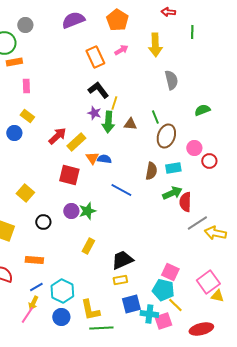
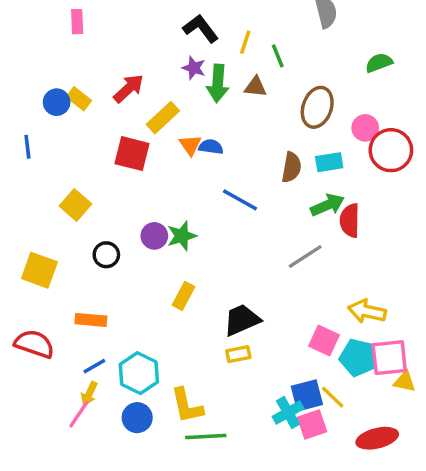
yellow line: (114, 103) -> (245, 42), moved
yellow rectangle: (27, 116) -> (79, 99), moved
green line: (155, 117) -> (278, 56), moved
red arrow: (57, 136) -> (129, 88), moved
red circle: (209, 161) -> (391, 150), size x1.6
red square: (69, 175) -> (132, 154), moved
gray line: (197, 223) -> (305, 256), moved
yellow arrow: (215, 233) -> (367, 311), moved
pink square: (208, 282) -> (389, 358), turned 30
cyan pentagon: (163, 290) -> (358, 358), moved
blue square: (131, 304) -> (307, 395), moved
cyan cross: (149, 314) -> (288, 412), turned -36

